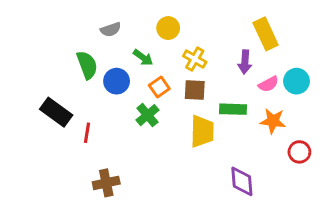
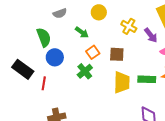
yellow cross: (195, 59) -> (129, 26), moved
purple arrow: (245, 62) -> (151, 35), turned -42
blue circle: (117, 81) -> (55, 57), moved
green rectangle: (233, 109) -> (147, 79), moved

